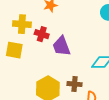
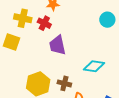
red cross: (42, 34) -> (44, 23), moved

